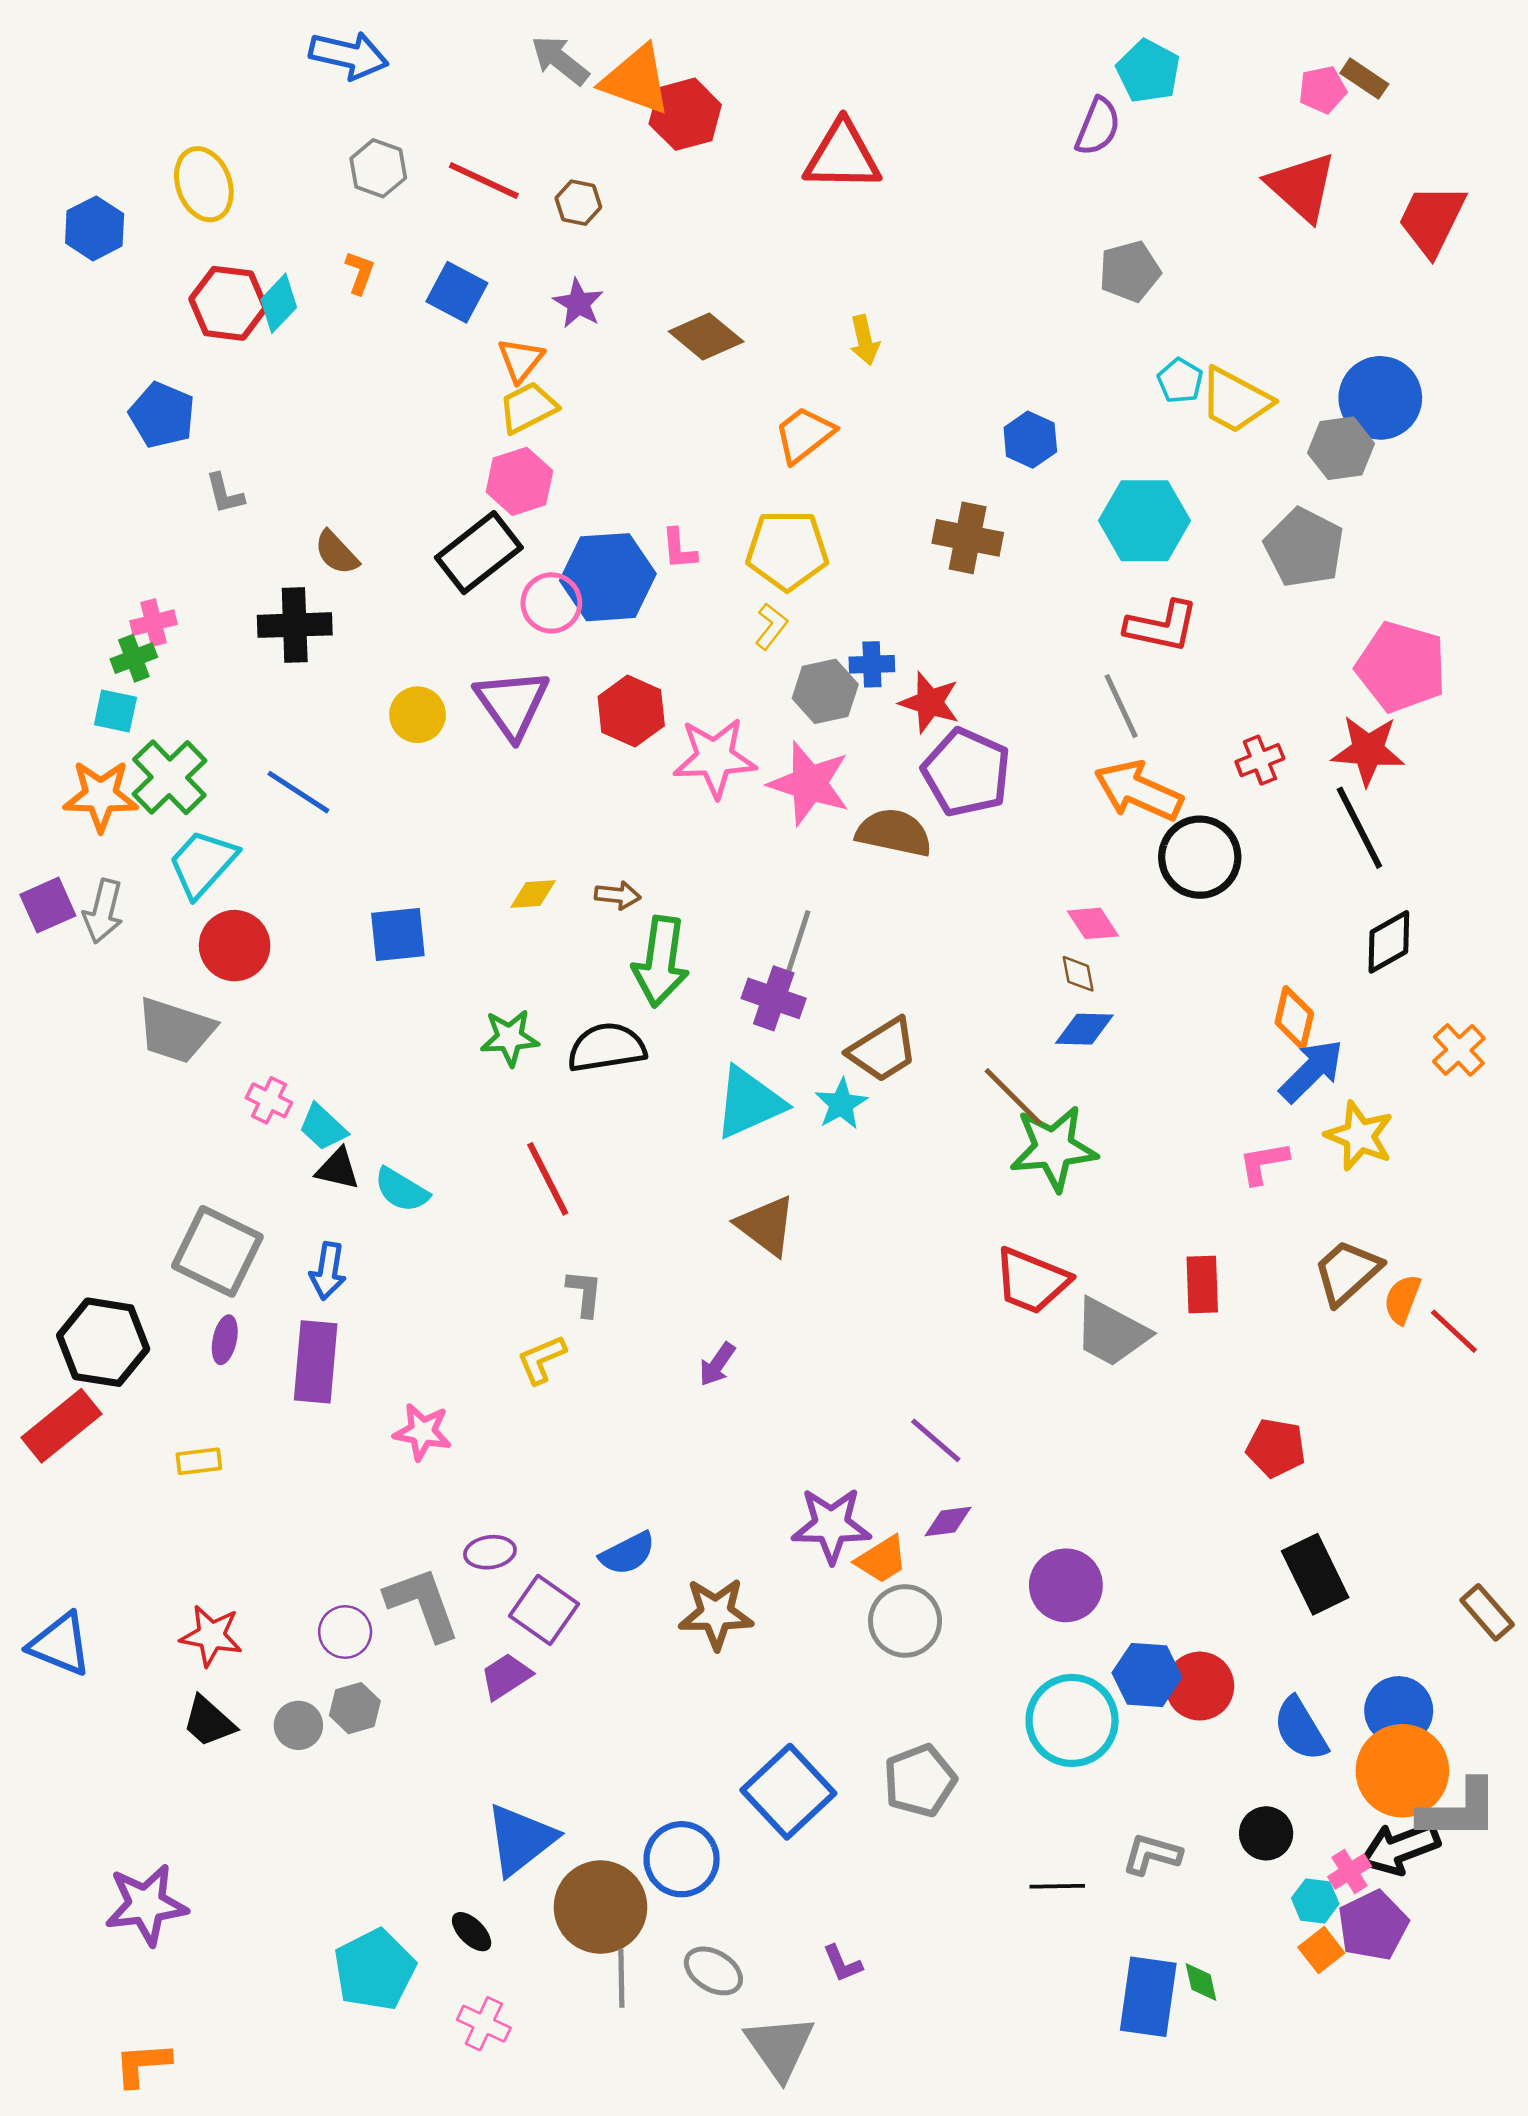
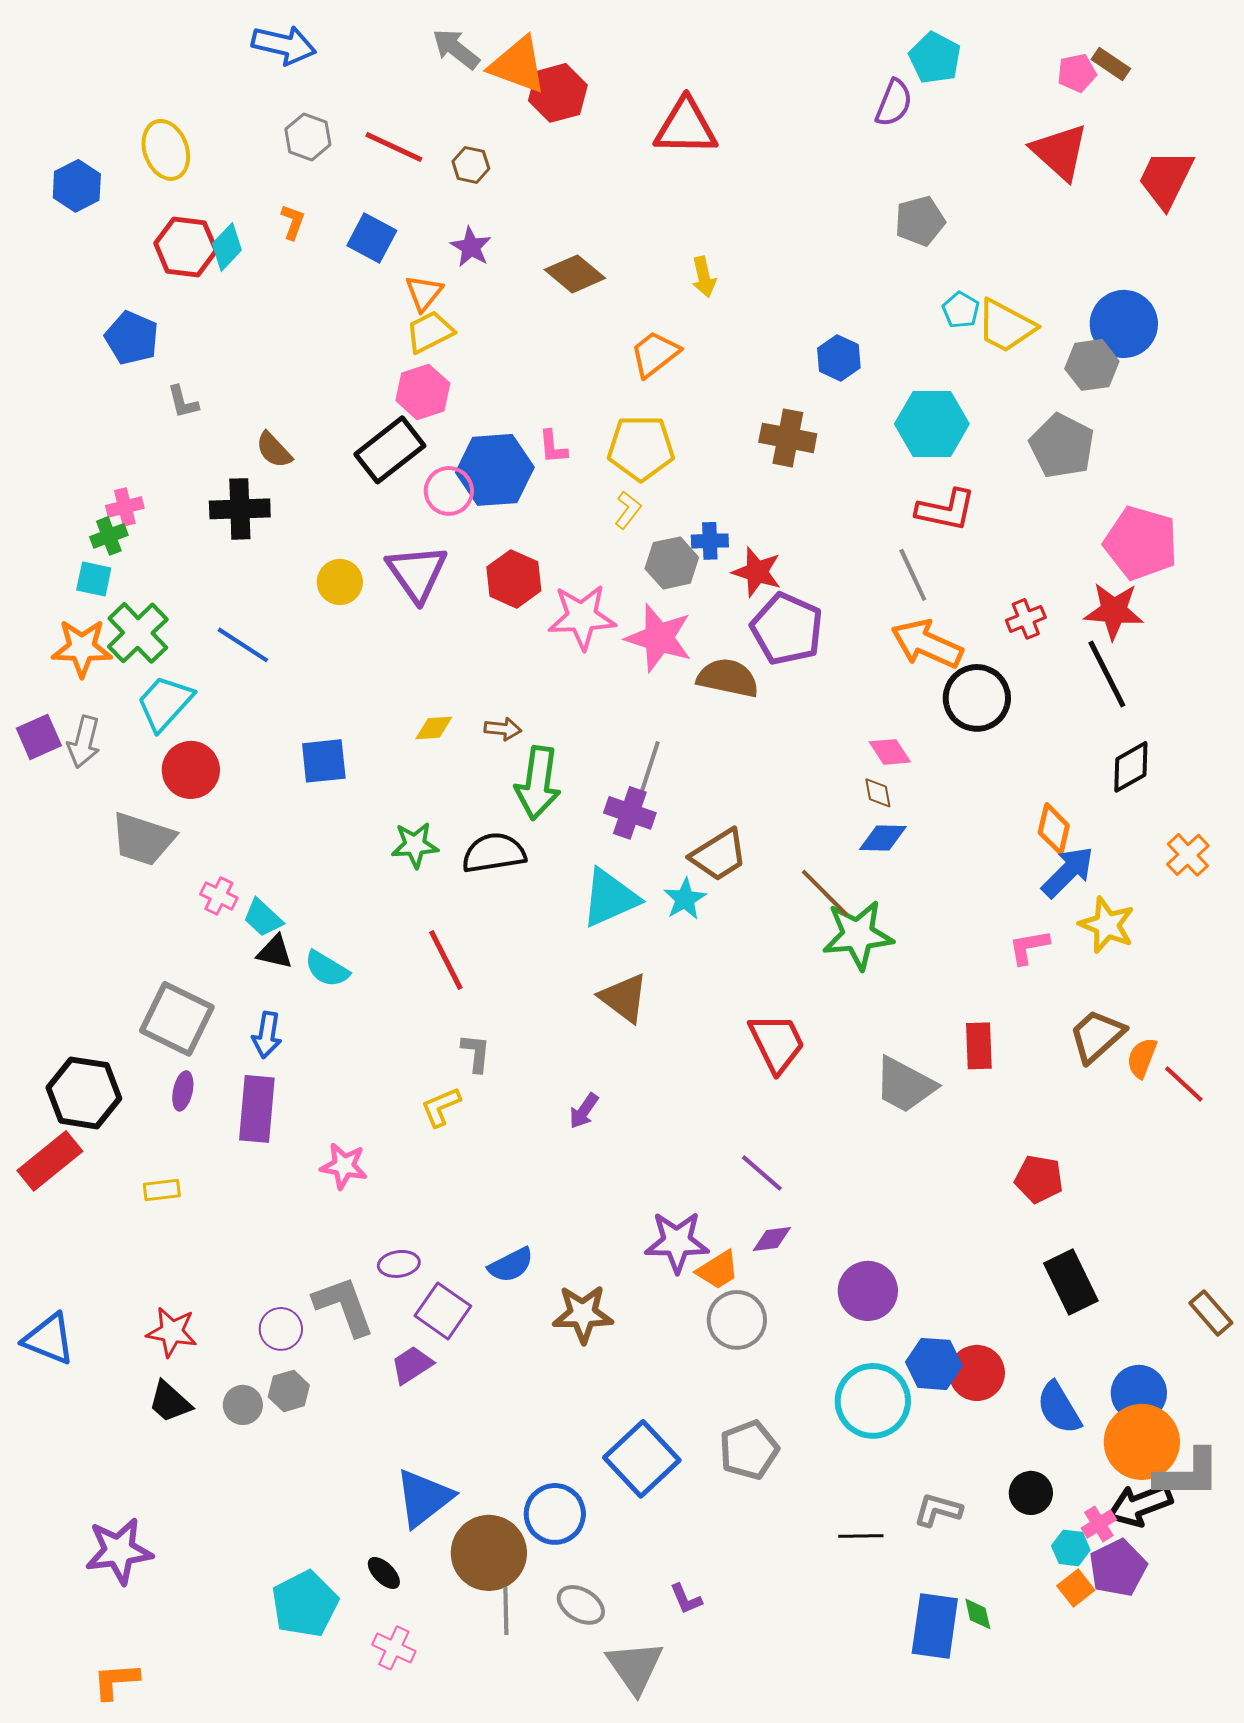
red trapezoid: (1032, 1281) -> (777, 1043), moved, turned -138

